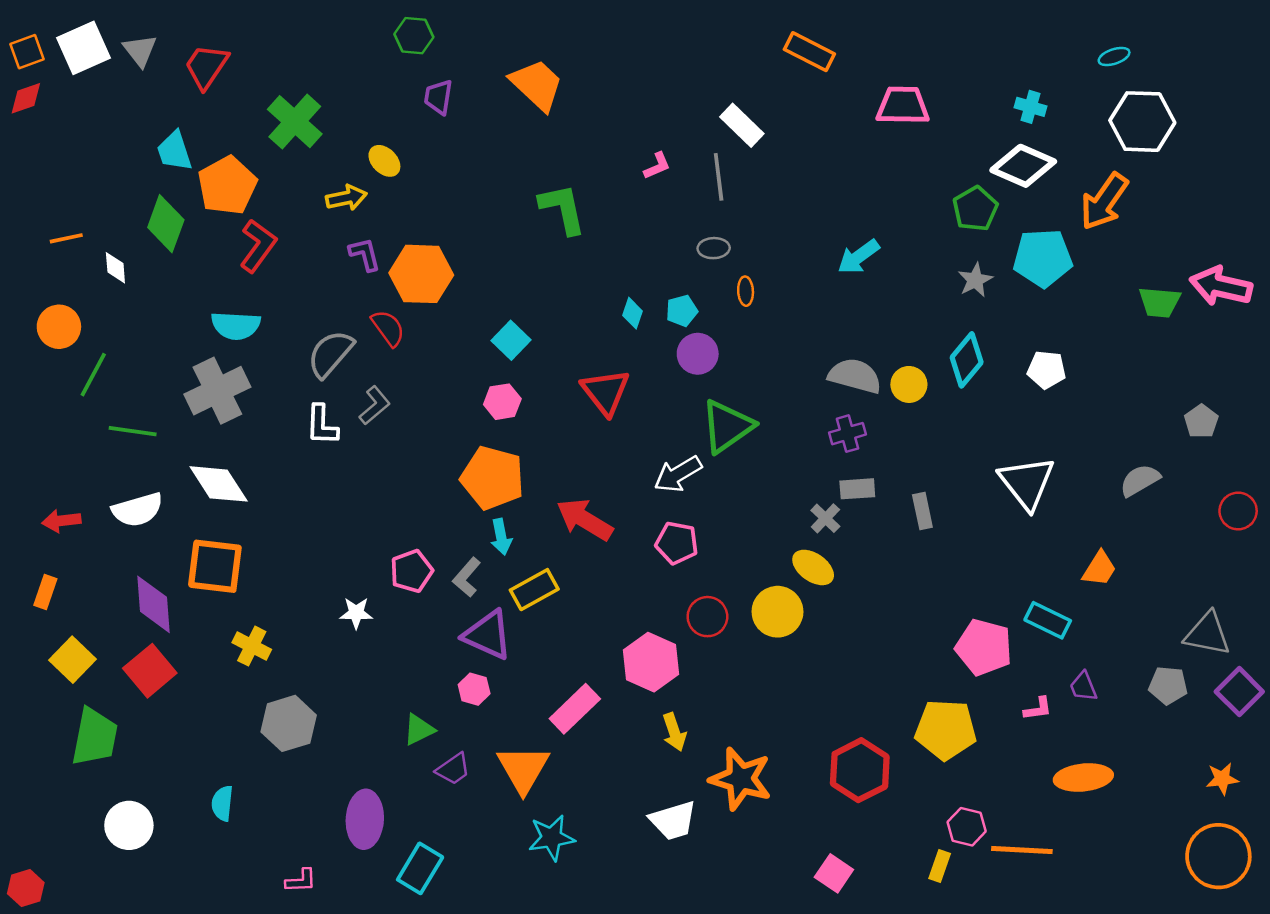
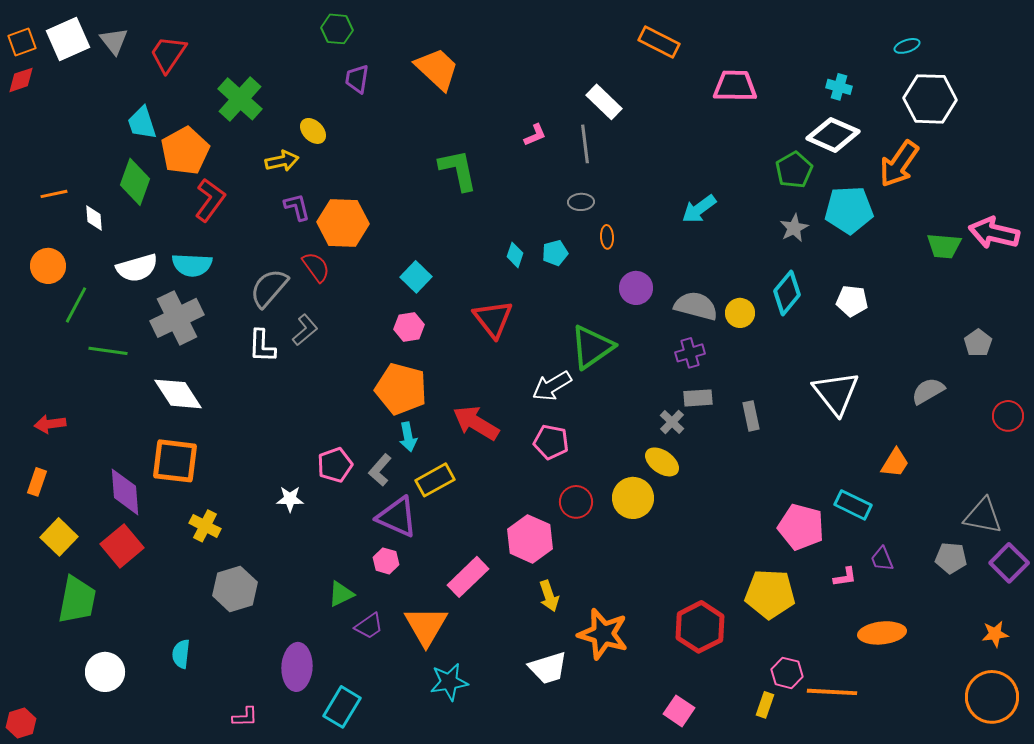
purple circle: (698, 354) -> (636, 288), moved
white semicircle: (138, 510) -> (137, 268), moved

